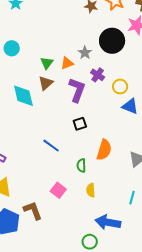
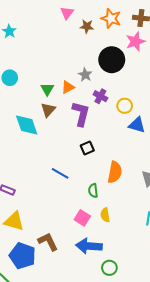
pink square: (58, 190) -> (82, 218), moved
blue arrow: (108, 222) -> (89, 246), moved

